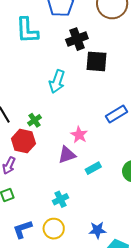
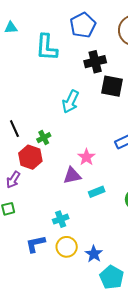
blue L-shape: (22, 229) -> (35, 244), moved
yellow circle: (54, 229) -> (67, 247), moved
blue star: (97, 230) -> (94, 254), turned 30

